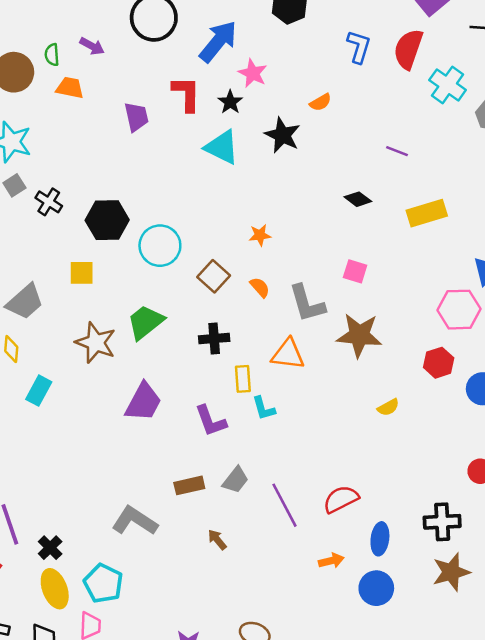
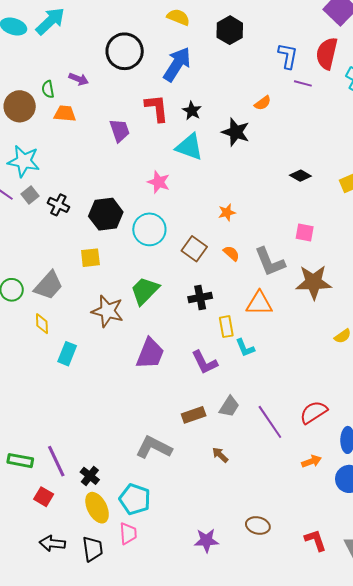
pink star: (253, 73) -> (159, 182), moved
purple line: (397, 151) -> (303, 83), moved

